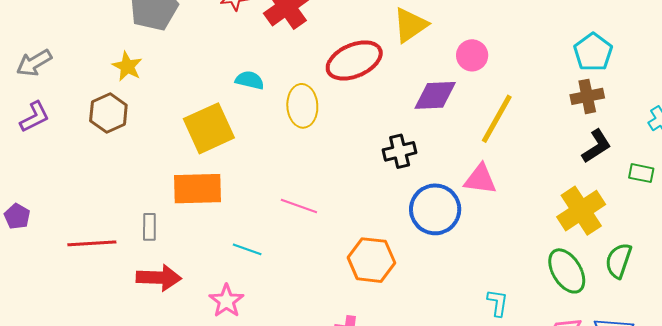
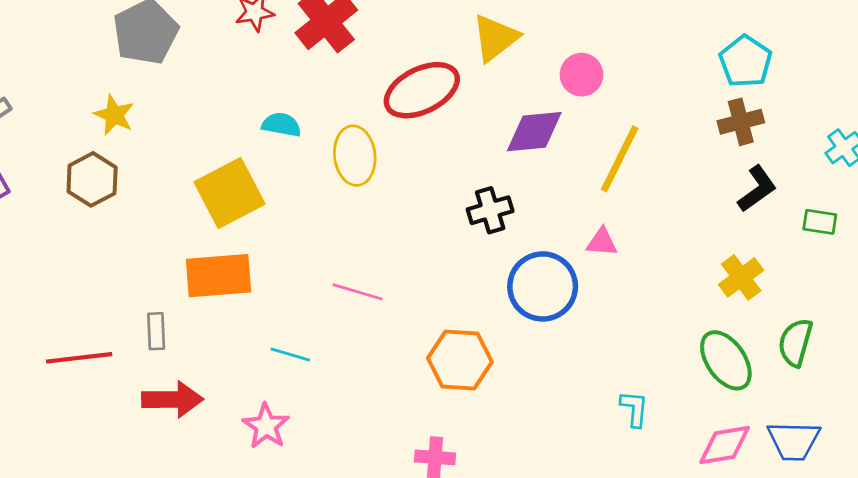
pink triangle: (480, 179) -> (602, 242), size x0.7
yellow cross: (581, 211) -> (741, 277), size x0.7

